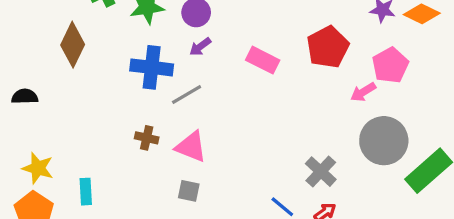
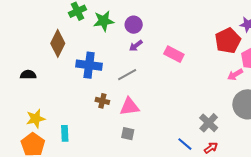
red pentagon: (328, 47) -> (228, 41), moved
blue cross: (152, 67) -> (89, 65), moved
pink triangle: (191, 147) -> (129, 107), turned -30
yellow star: (38, 168) -> (36, 119), turned -30

